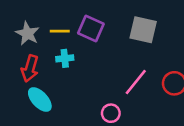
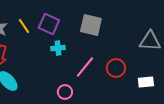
yellow line: (60, 31) -> (24, 26), turned 56
cyan cross: (65, 58) -> (58, 48), moved

